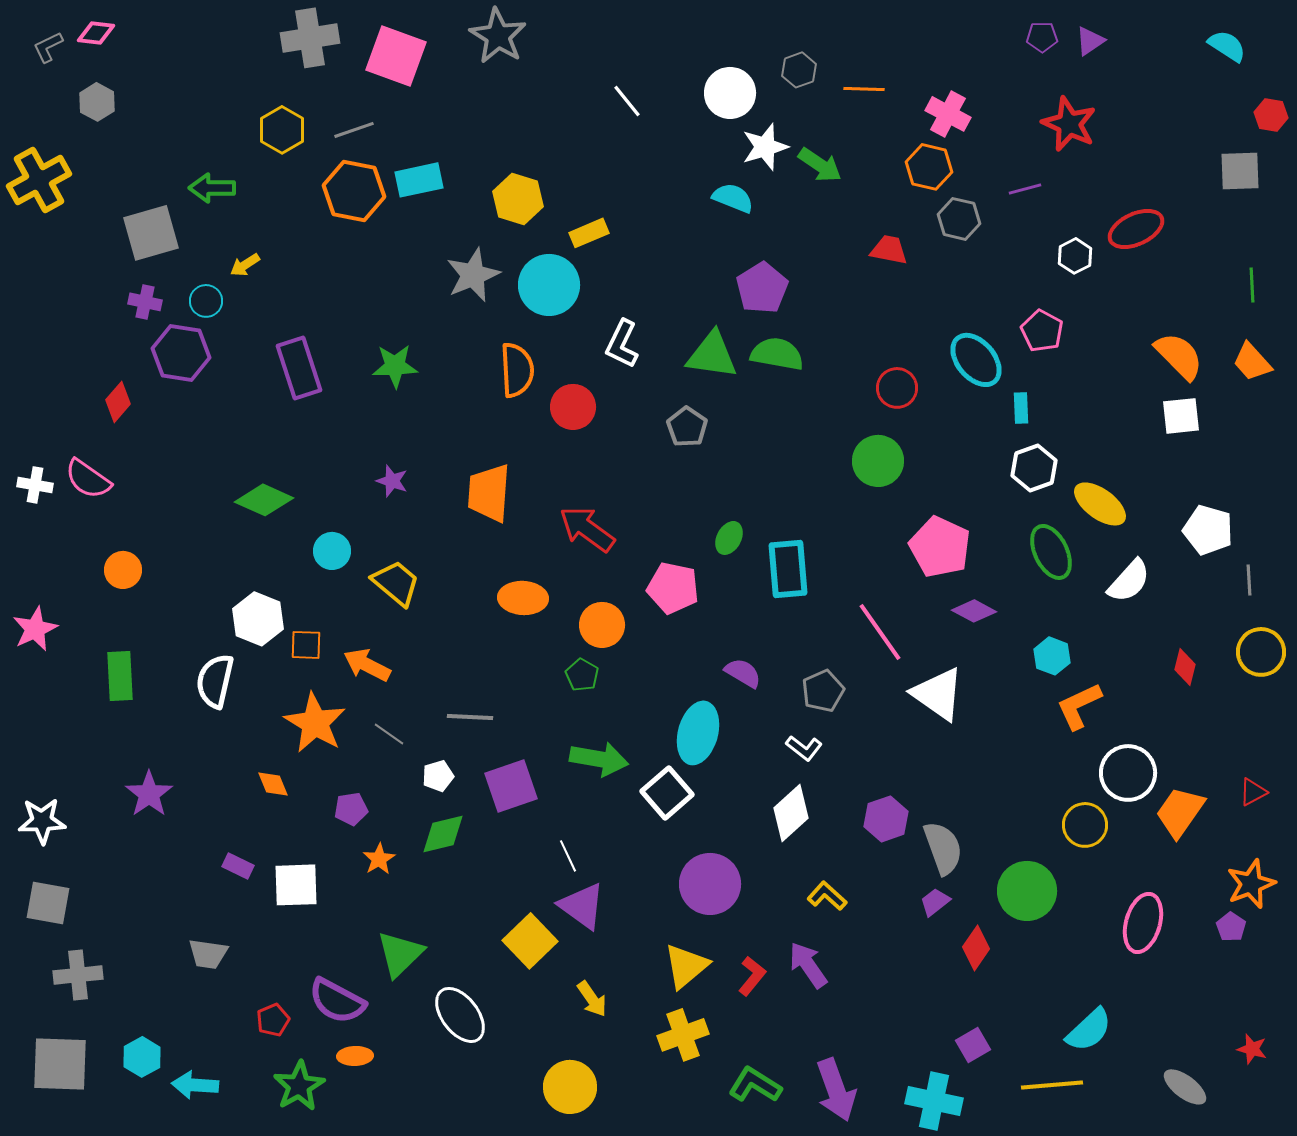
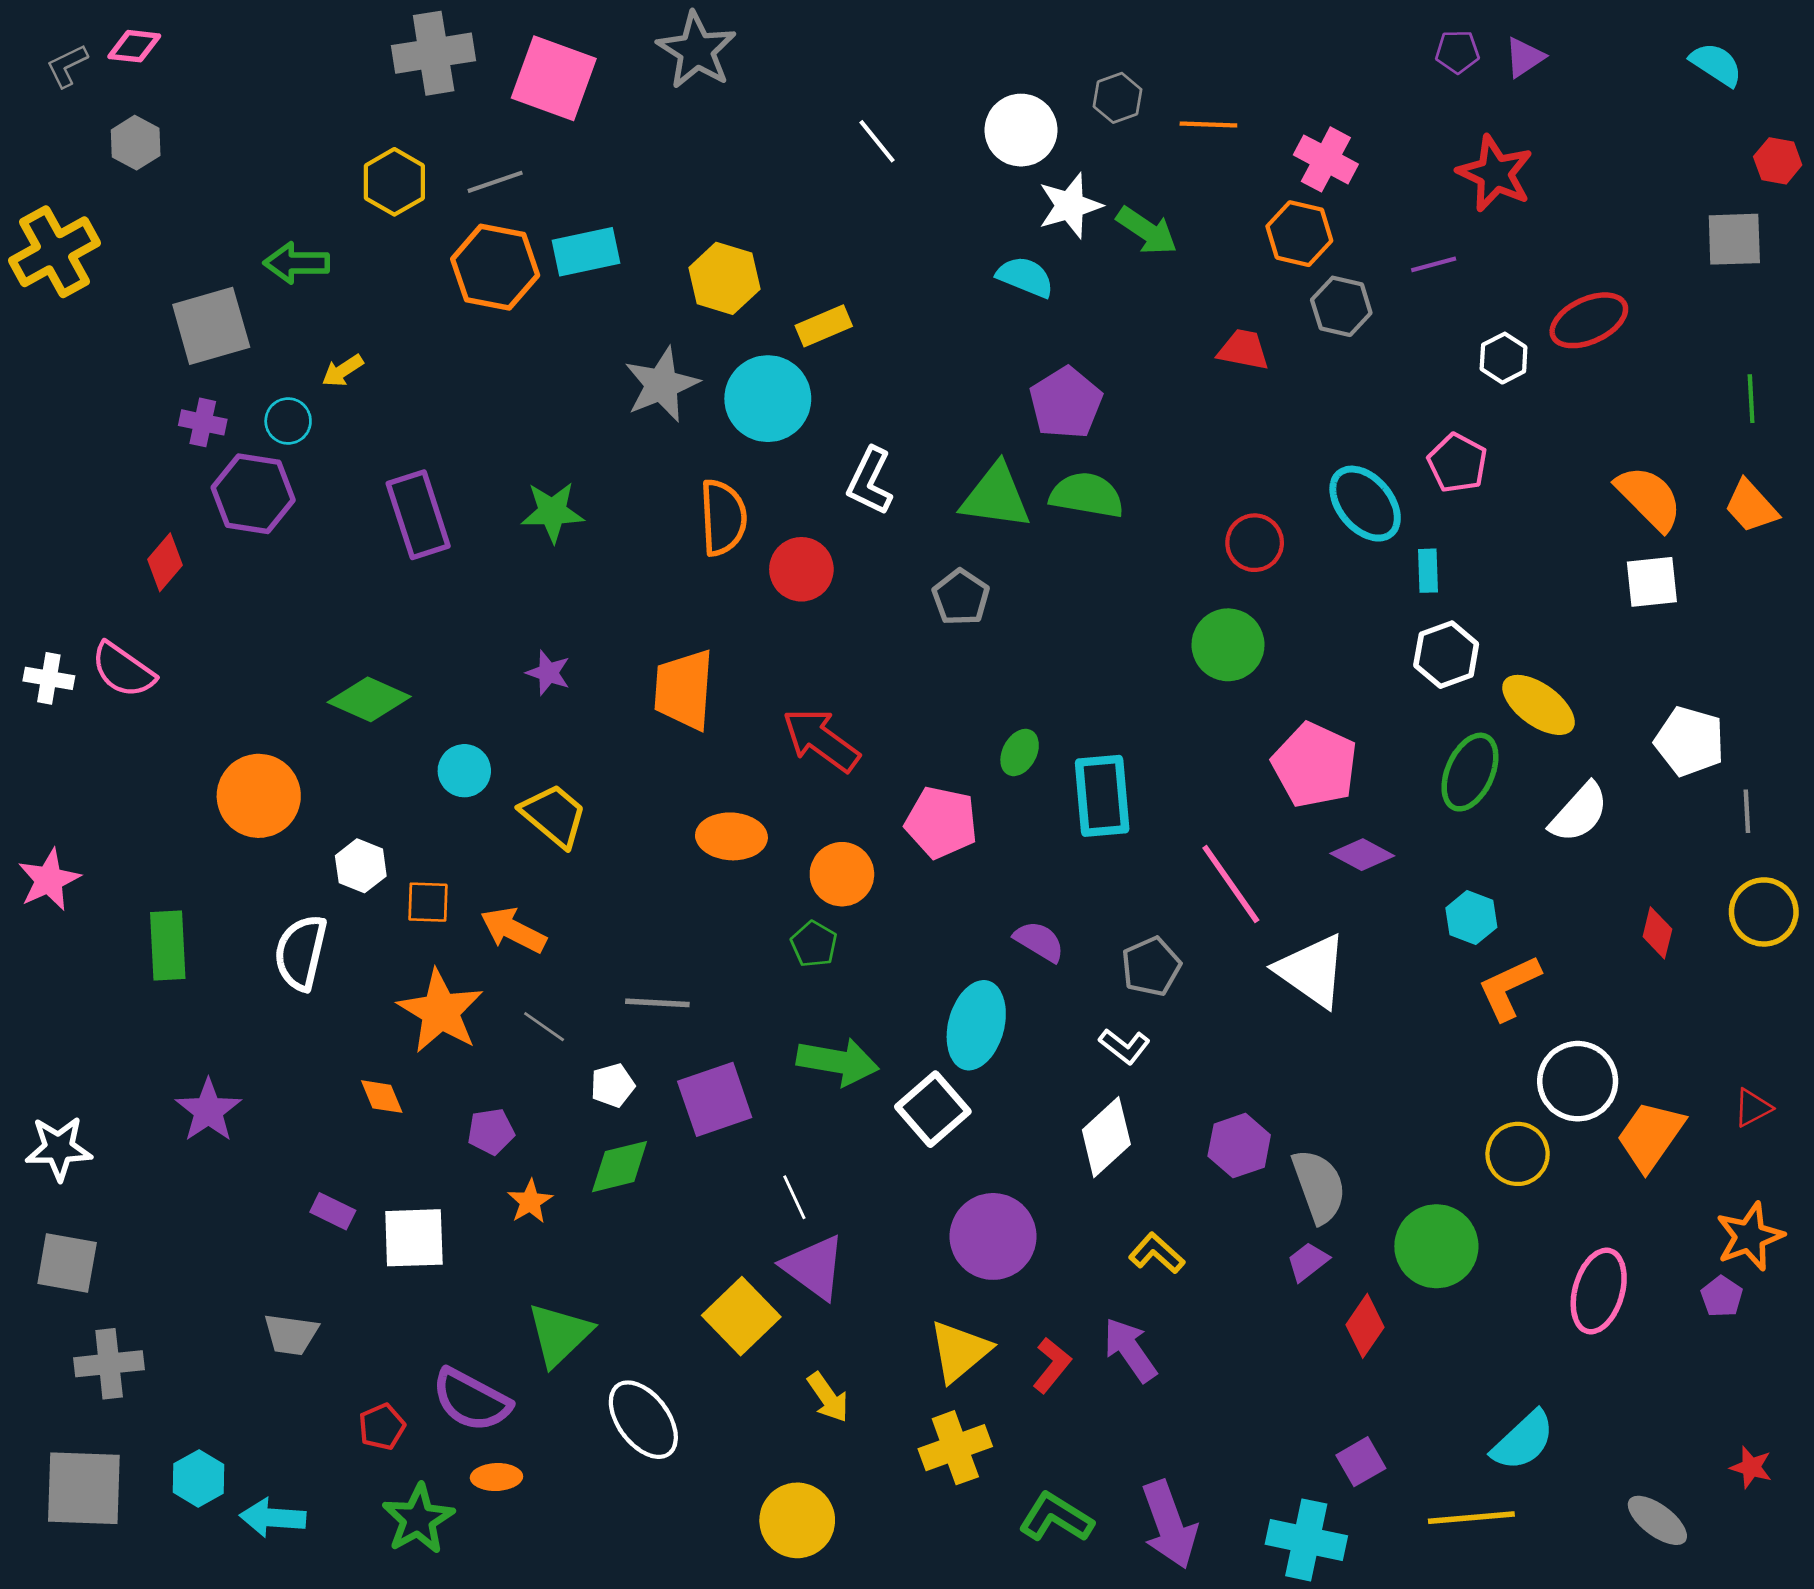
green ellipse: (1051, 552) -> (1470, 772), turned 50
orange circle: (123, 570) -> (259, 796), moved, size x1.6
white hexagon: (258, 619) -> (361, 866), size x0.7

